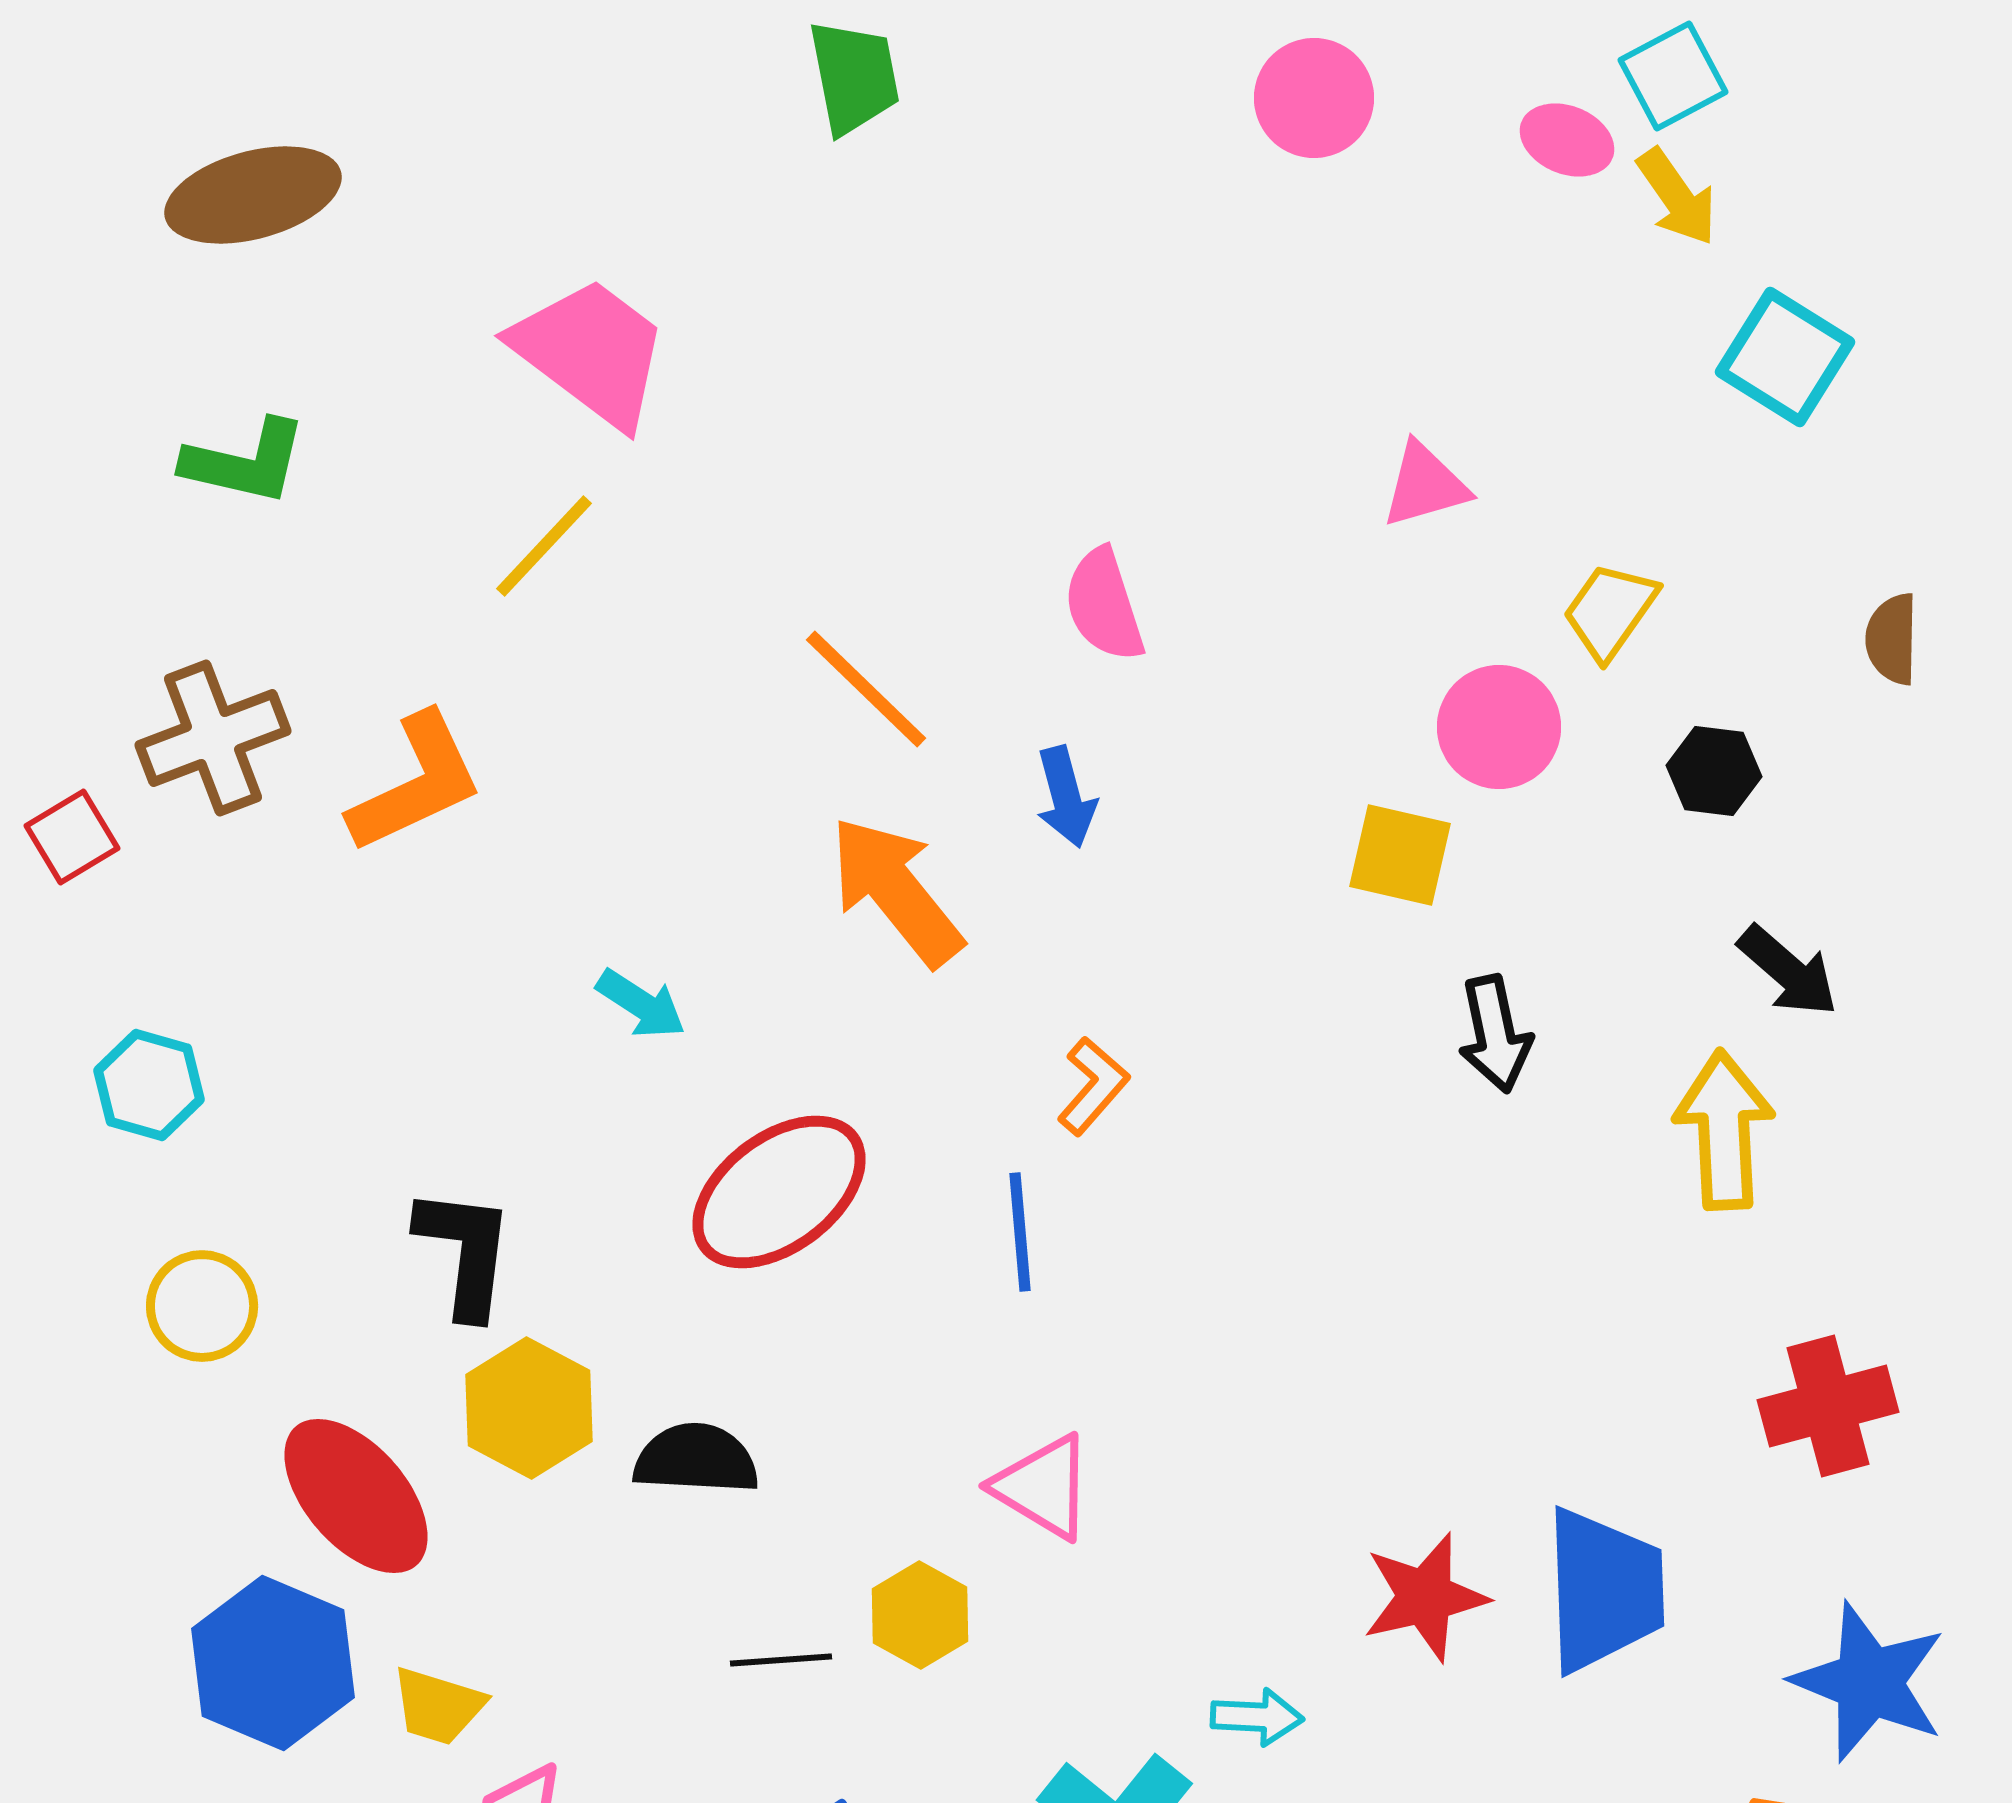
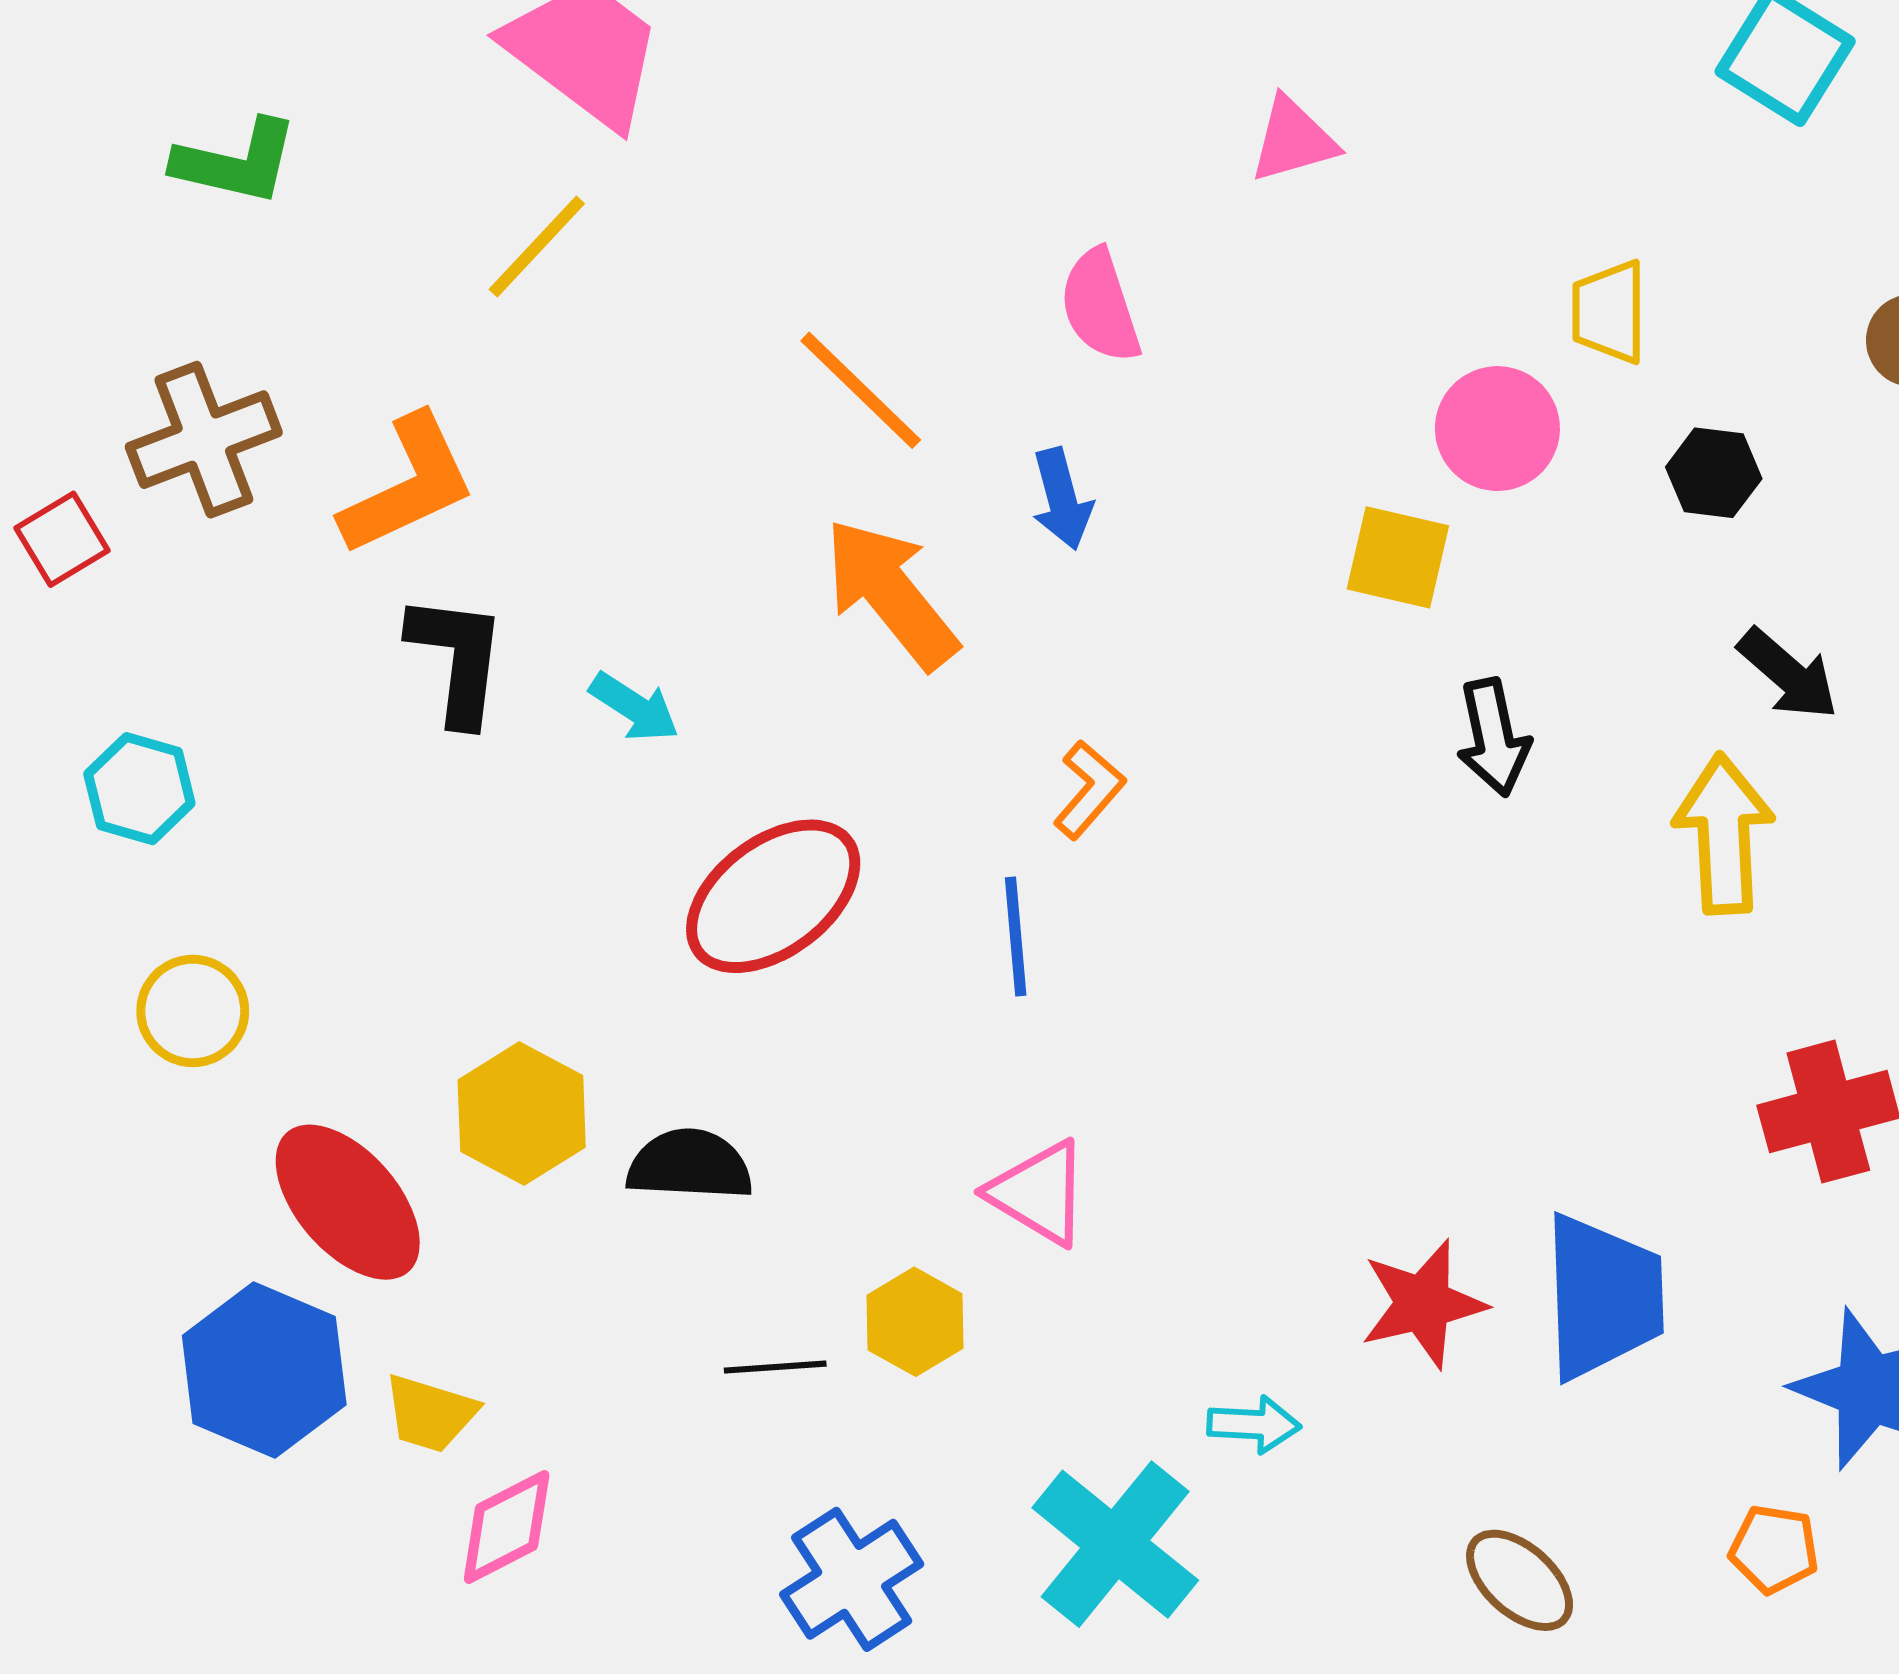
pink triangle: (1425, 485) -> (1293, 140), moved
yellow trapezoid: (1610, 611) -> (1609, 312), turned -35
black L-shape: (465, 1252) -> (457, 659), moved

